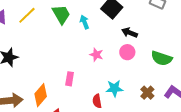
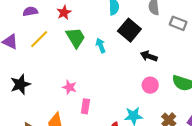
pink circle: (127, 52) -> (150, 85), moved
pink star: (96, 55) -> (69, 87), moved

